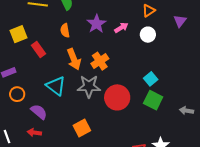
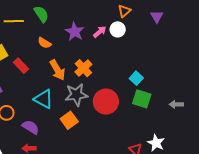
orange semicircle: (65, 30) -> (44, 43), turned -40
white circle: (148, 35) -> (118, 29), moved
orange square: (82, 128) -> (69, 120), moved

